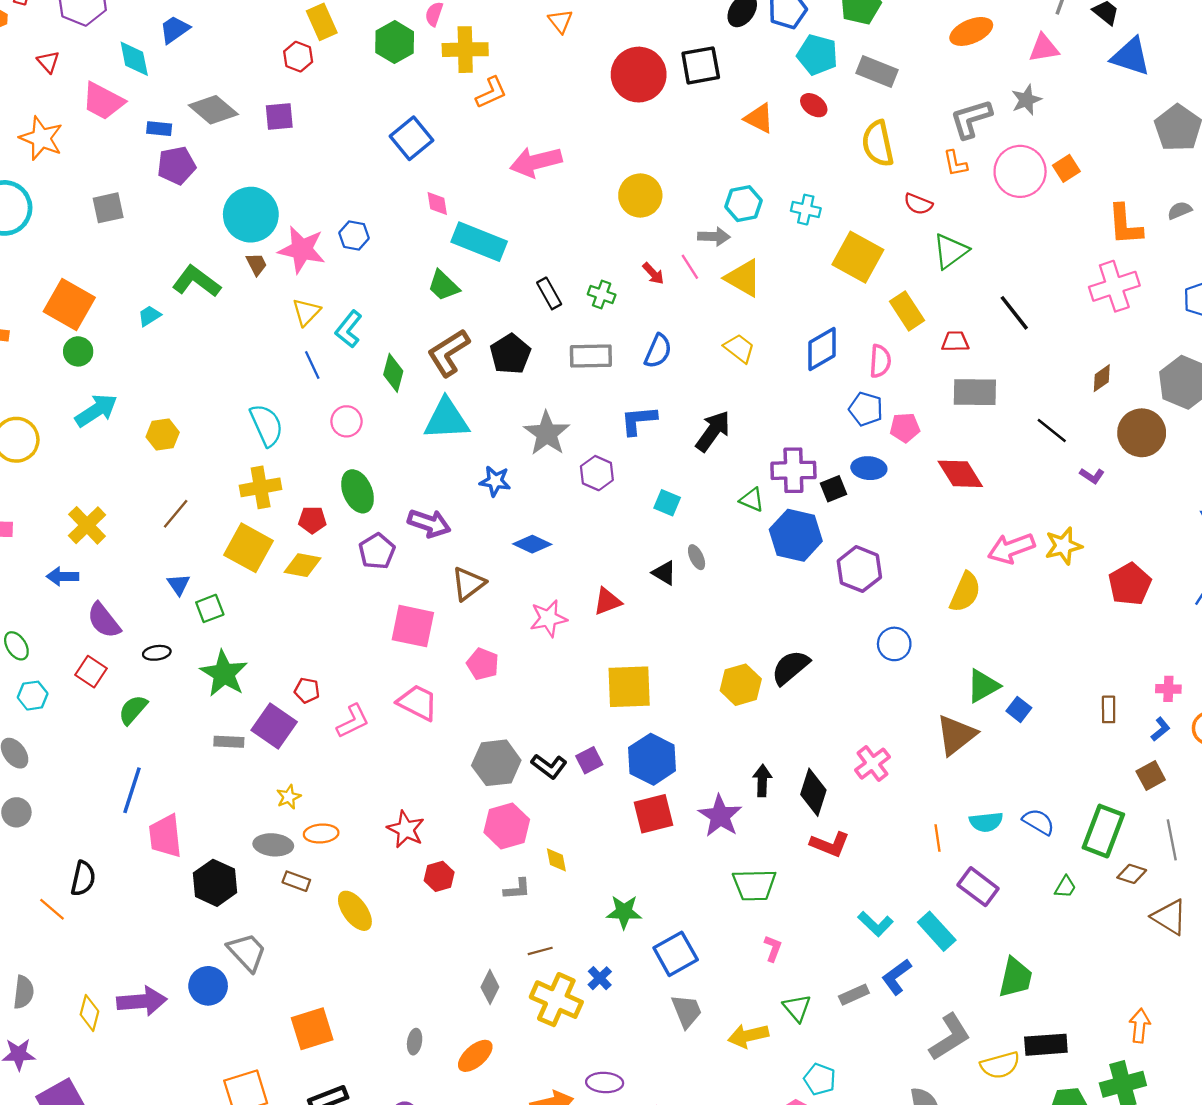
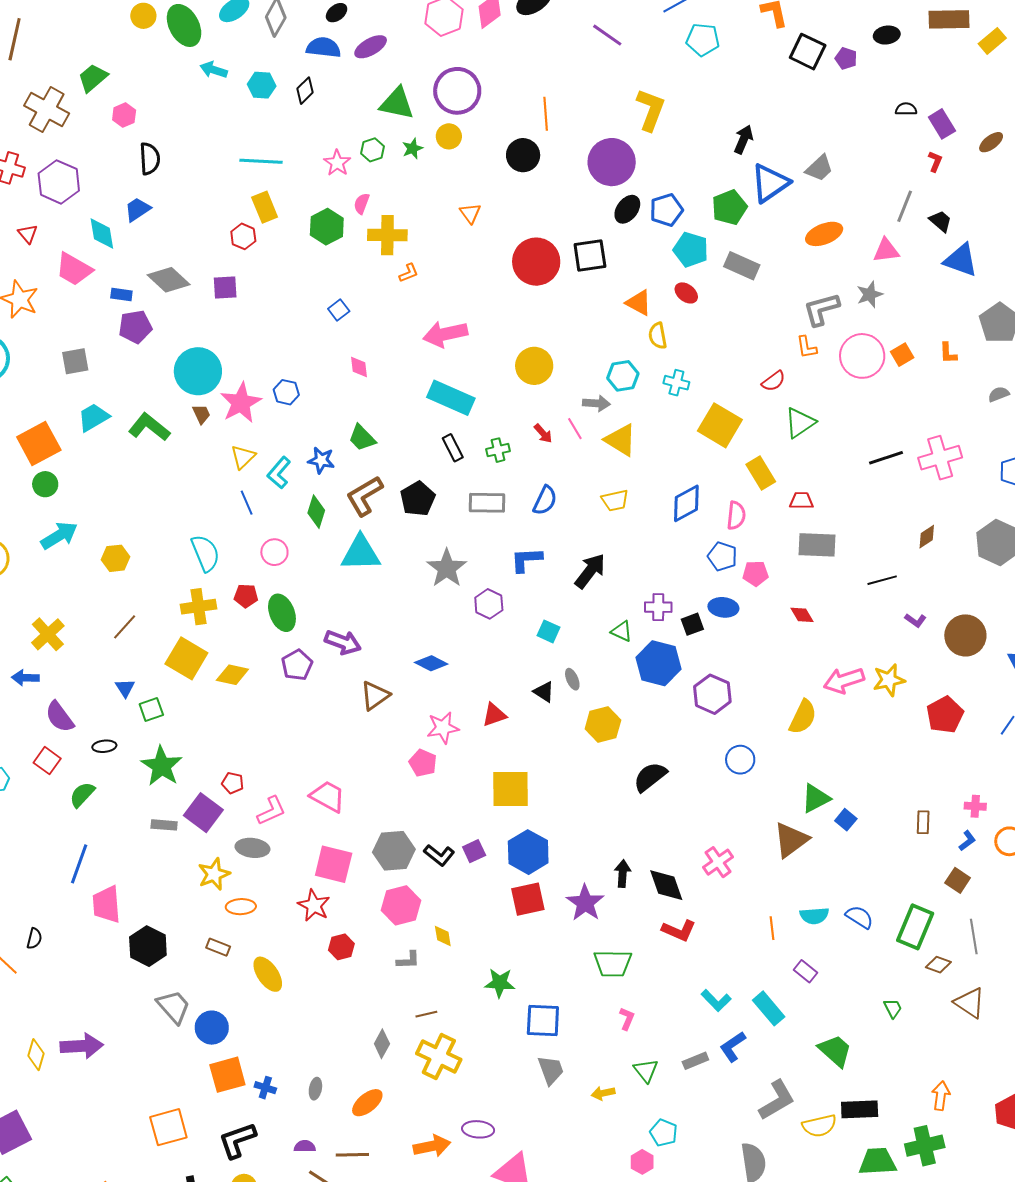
orange L-shape: (491, 93) -> (409, 273), size x0.7
blue square: (412, 138) -> (339, 310), size x0.6
yellow semicircle: (878, 144) -> (658, 336), moved, size x0.7
red semicircle: (918, 204) -> (773, 381), turned -60
orange L-shape: (1125, 225) -> (948, 353), moved, size x0.6
cyan rectangle: (479, 242) -> (451, 398), moved
pink star: (302, 250) -> (241, 403), turned 30
green cross: (602, 294) -> (498, 450), turned -35
orange square: (69, 305) -> (39, 444), turned 30
black line: (1014, 313) -> (886, 458), moved, turned -72
cyan trapezoid: (149, 316) -> (93, 417), moved, size x1.6
yellow trapezoid: (739, 348) -> (615, 500), turned 128
black line: (1052, 431) -> (882, 580), turned -56
brown circle: (1142, 433) -> (965, 635), moved
purple cross: (793, 470) -> (658, 607), size x0.7
red diamond: (960, 474) -> (802, 615), size x0.6
blue star: (495, 481) -> (321, 460), moved
red pentagon: (312, 520) -> (246, 596), moved
pink square: (413, 626) -> (334, 864), moved
pink pentagon: (483, 664) -> (423, 763), moved
yellow hexagon: (741, 685) -> (603, 724), moved
brown square: (1151, 775) -> (958, 880), turned -30
black diamond: (813, 792) -> (666, 885), turned -39
yellow star: (289, 797) -> (214, 874), size x1.5
gray ellipse: (273, 845) -> (252, 848), moved
black semicircle: (83, 878) -> (34, 939), size x0.7
purple rectangle: (978, 887) -> (805, 971), size x0.7
green trapezoid: (1065, 887) -> (893, 1008), moved, turned -60
blue square: (676, 954) -> (543, 1020), turned 30
blue cross: (600, 978) -> (265, 1088), moved, turned -30
green trapezoid: (1015, 978) -> (835, 1051), turned -63
blue circle: (208, 986) -> (212, 1028), moved
yellow arrow: (748, 1036) -> (603, 1093), size x0.7

